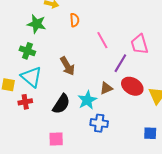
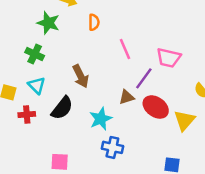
pink trapezoid: (139, 44) -> (169, 58), turned -65
cyan triangle: (31, 77) -> (37, 85), size x0.7
brown triangle: (106, 88) -> (127, 97), moved
black semicircle: (61, 104) -> (62, 108), moved

